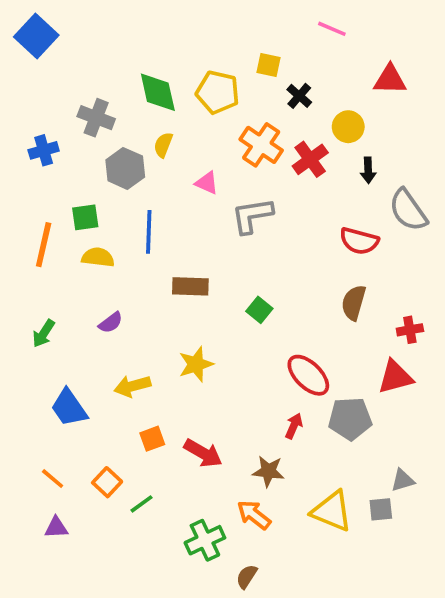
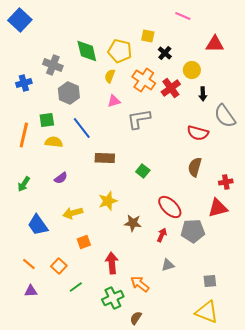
yellow semicircle: (163, 145) -> (110, 76), moved
pink triangle: (207, 183) -> (114, 101), turned -40
blue line: (149, 232) -> (82, 128), turned -40
red arrow: (203, 453) -> (112, 263), moved, turned -125
brown star: (268, 471) -> (133, 223), moved
gray triangle: (403, 480) -> (168, 265), moved
green line: (141, 504) -> (76, 287), moved
yellow triangle: (332, 511) -> (207, 312), moved

